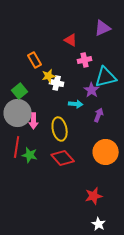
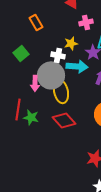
yellow star: (49, 76) -> (71, 43), moved
white cross: (57, 83) -> (58, 55), moved
cyan arrow: (76, 104) -> (77, 66), size x1.5
gray circle: (18, 113) -> (51, 75), moved

